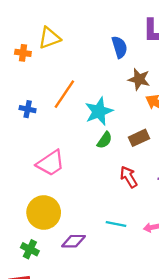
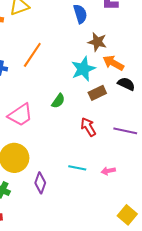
cyan star: (99, 111) -> (83, 69), moved
green semicircle: (105, 140) -> (58, 101), moved
purple diamond: (74, 241) -> (40, 183), turned -70

